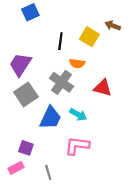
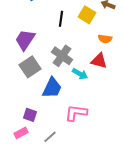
orange semicircle: (77, 63) -> (105, 39), moved
cyan arrow: (78, 115) -> (80, 74), moved
gray line: (48, 172) -> (50, 137), turned 64

